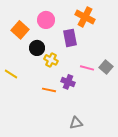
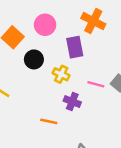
yellow cross: (51, 60) -> (61, 74), moved
orange line: (49, 90) -> (49, 121), moved

